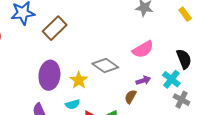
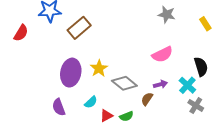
gray diamond: (105, 65) -> (124, 83), moved
yellow star: (79, 80) -> (99, 68), moved
cyan semicircle: (73, 104) -> (91, 102), turned -32

